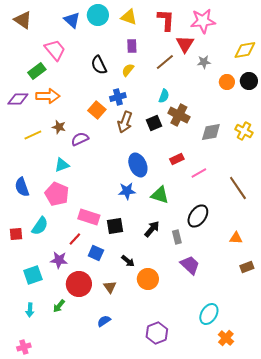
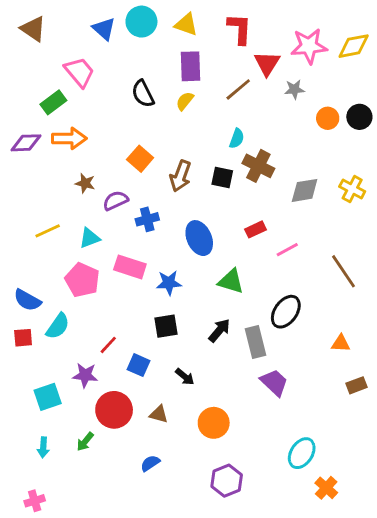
pink star: (203, 21) -> (309, 46), moved
purple rectangle: (132, 46) -> (191, 66), size x1.5
yellow diamond: (245, 50) -> (354, 46), moved
blue cross: (118, 97) -> (147, 219), moved
black square: (154, 123) -> (222, 177), turned 35
yellow line: (33, 135) -> (48, 231), moved
blue semicircle: (22, 187) -> (27, 300), moved, turned -42
blue star: (127, 191) -> (169, 283), moved
pink rectangle: (89, 217) -> (130, 267), moved
gray rectangle: (177, 237) -> (255, 342), size x1.5
orange circle: (148, 279) -> (214, 423), moved
brown triangle: (110, 287) -> (159, 414), turned -40

